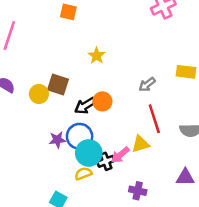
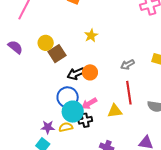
brown square: (58, 85) -> (57, 54), turned 30
yellow circle: (39, 94) -> (46, 43), moved
purple star: (57, 140) -> (48, 127), moved
pink arrow: (120, 155) -> (89, 103), moved

